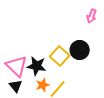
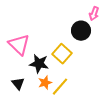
black circle: (80, 50) -> (81, 31), moved
pink triangle: (17, 66) -> (19, 45), moved

